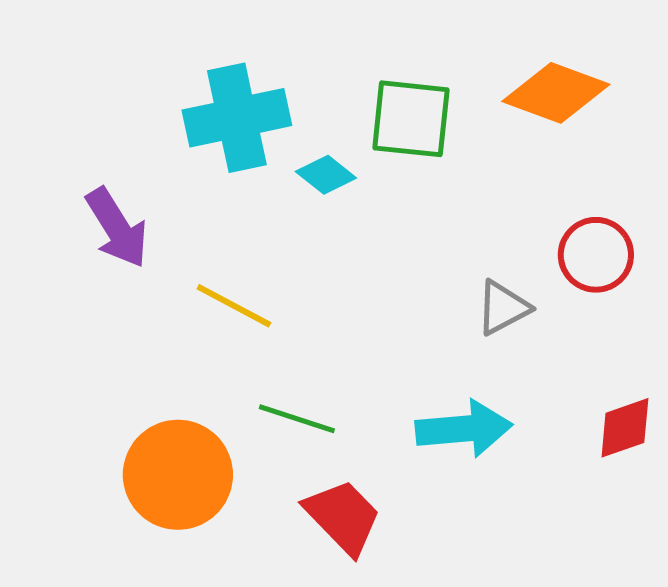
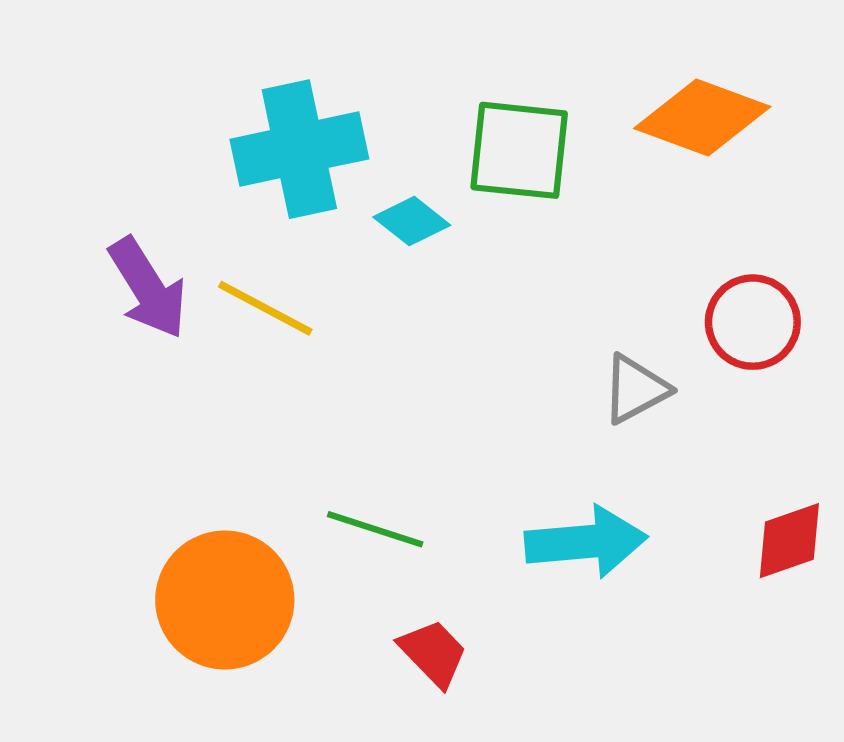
yellow line: (234, 306) -> (265, 308), moved
red trapezoid: (343, 517) -> (433, 653), size x0.7

